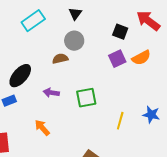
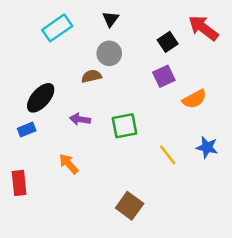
black square: (120, 32) -> (168, 42), turned 35
orange semicircle: (141, 58) -> (194, 99), moved
yellow line: (120, 121) -> (168, 155), turned -54

